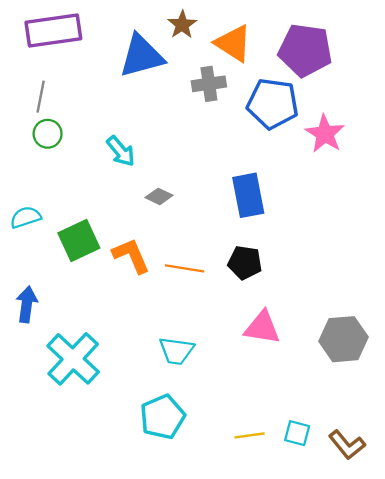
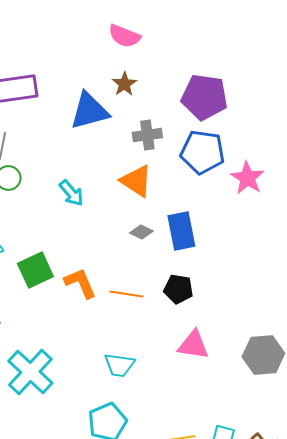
orange triangle: (233, 43) -> (136, 181), moved
purple pentagon: (305, 50) -> (204, 97), moved
gray diamond: (159, 196) -> (141, 232), moved

